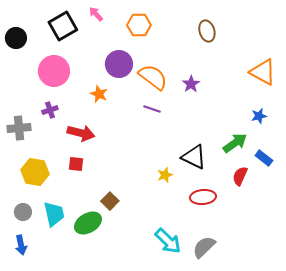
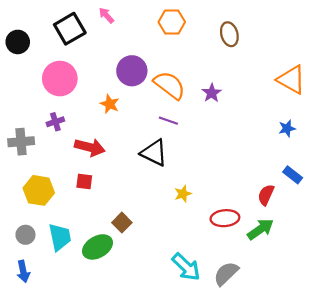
orange hexagon: (139, 25) -> (172, 22), moved
green arrow: (235, 143) -> (260, 229), moved
black triangle: (194, 157) -> (154, 153), moved

